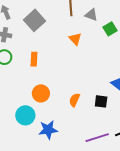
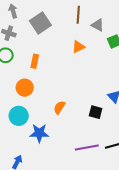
orange triangle: (75, 39) -> (78, 47), turned 40
orange circle: (41, 93) -> (25, 88), moved
orange semicircle: (74, 100) -> (59, 107), moved

